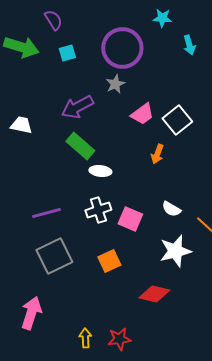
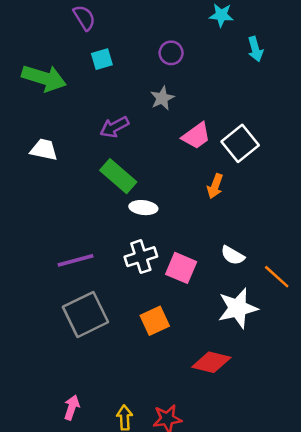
green arrow: (21, 47) -> (44, 78), moved
purple circle: (122, 48) -> (171, 53), size x0.5
purple arrow: (77, 107) -> (114, 127), size x0.7
pink arrow: (31, 313) -> (72, 408), moved, size x0.6

